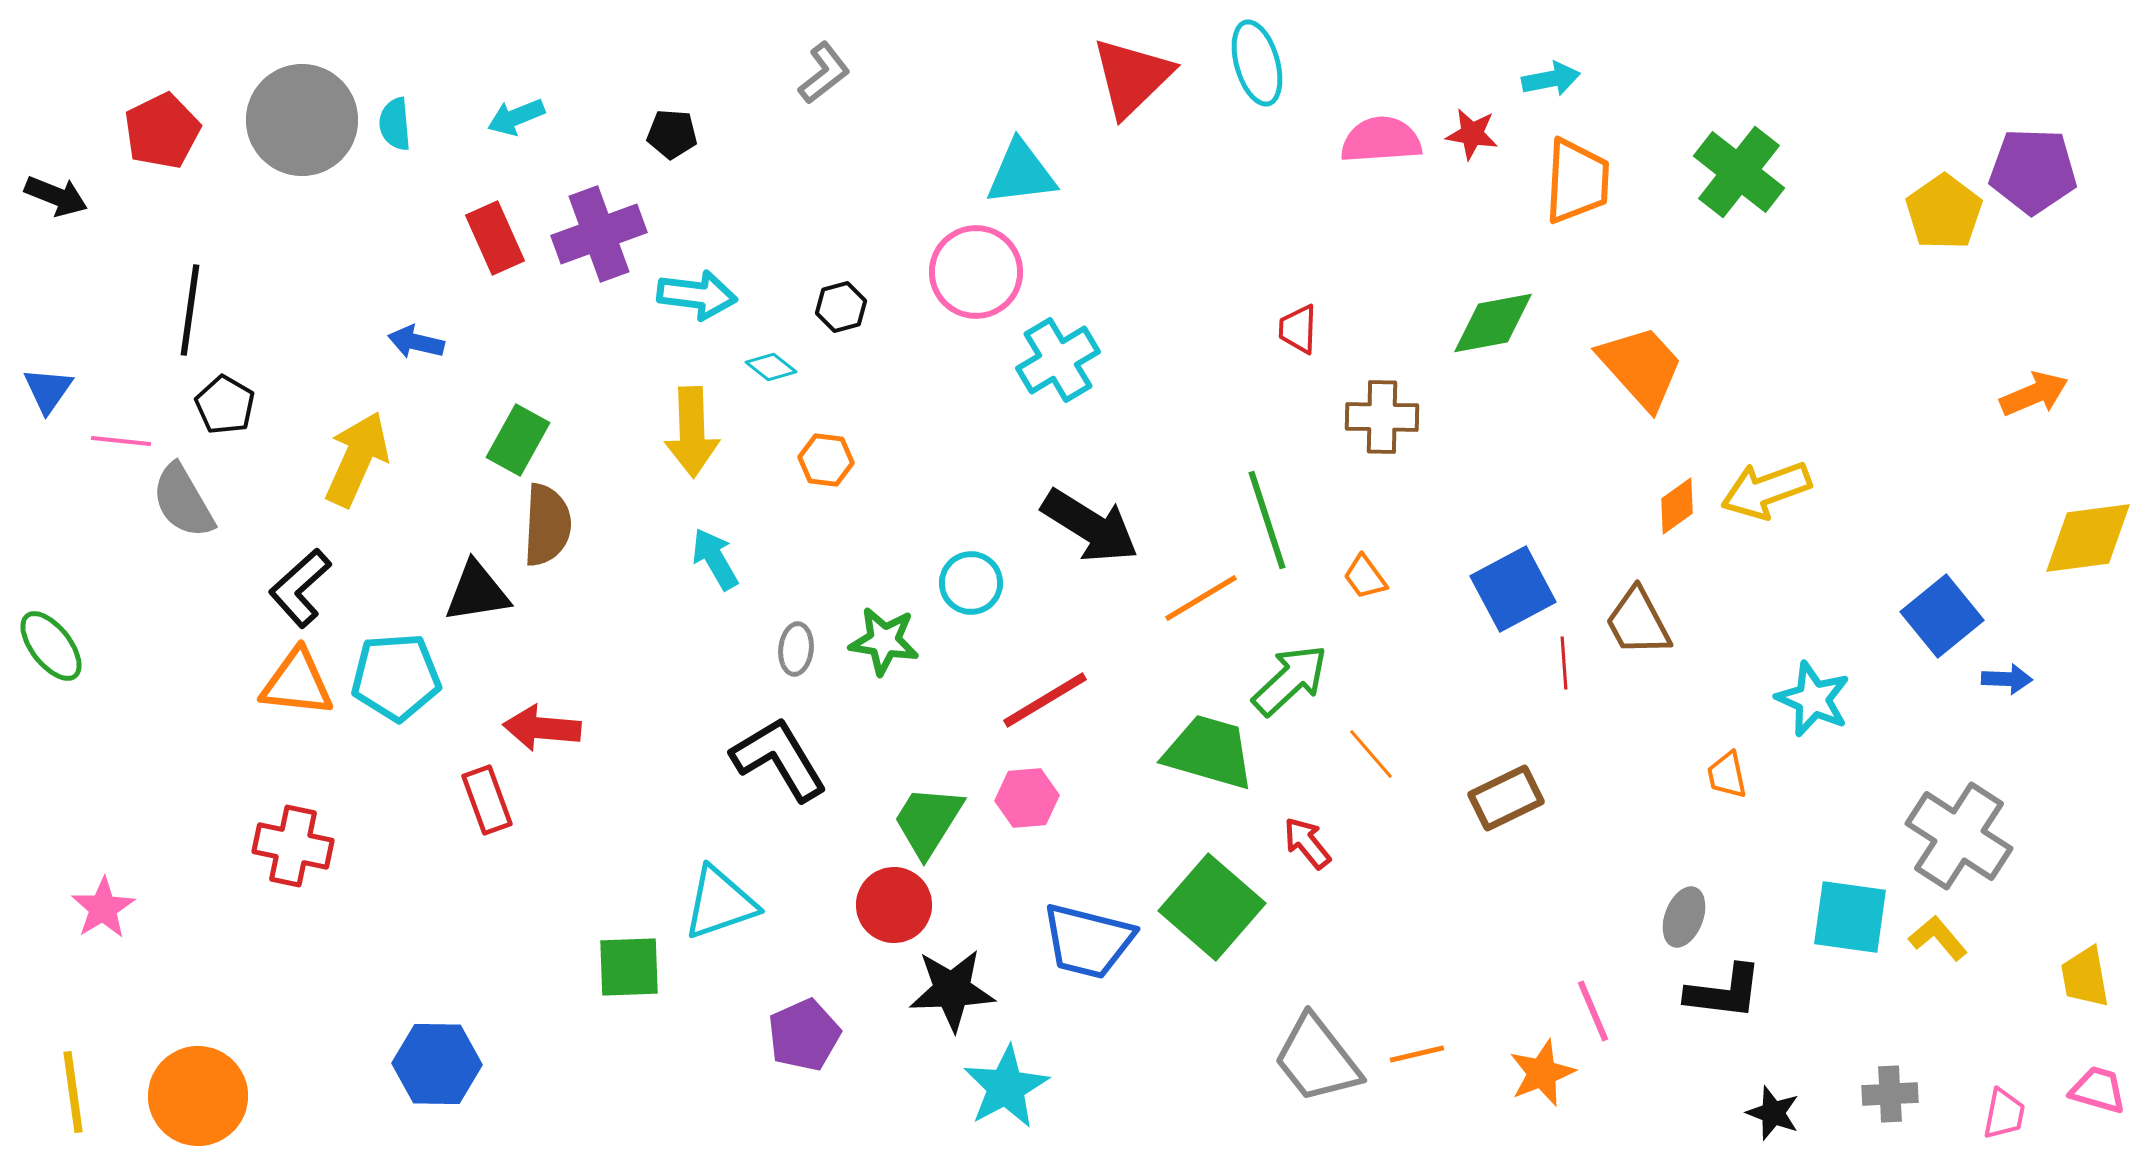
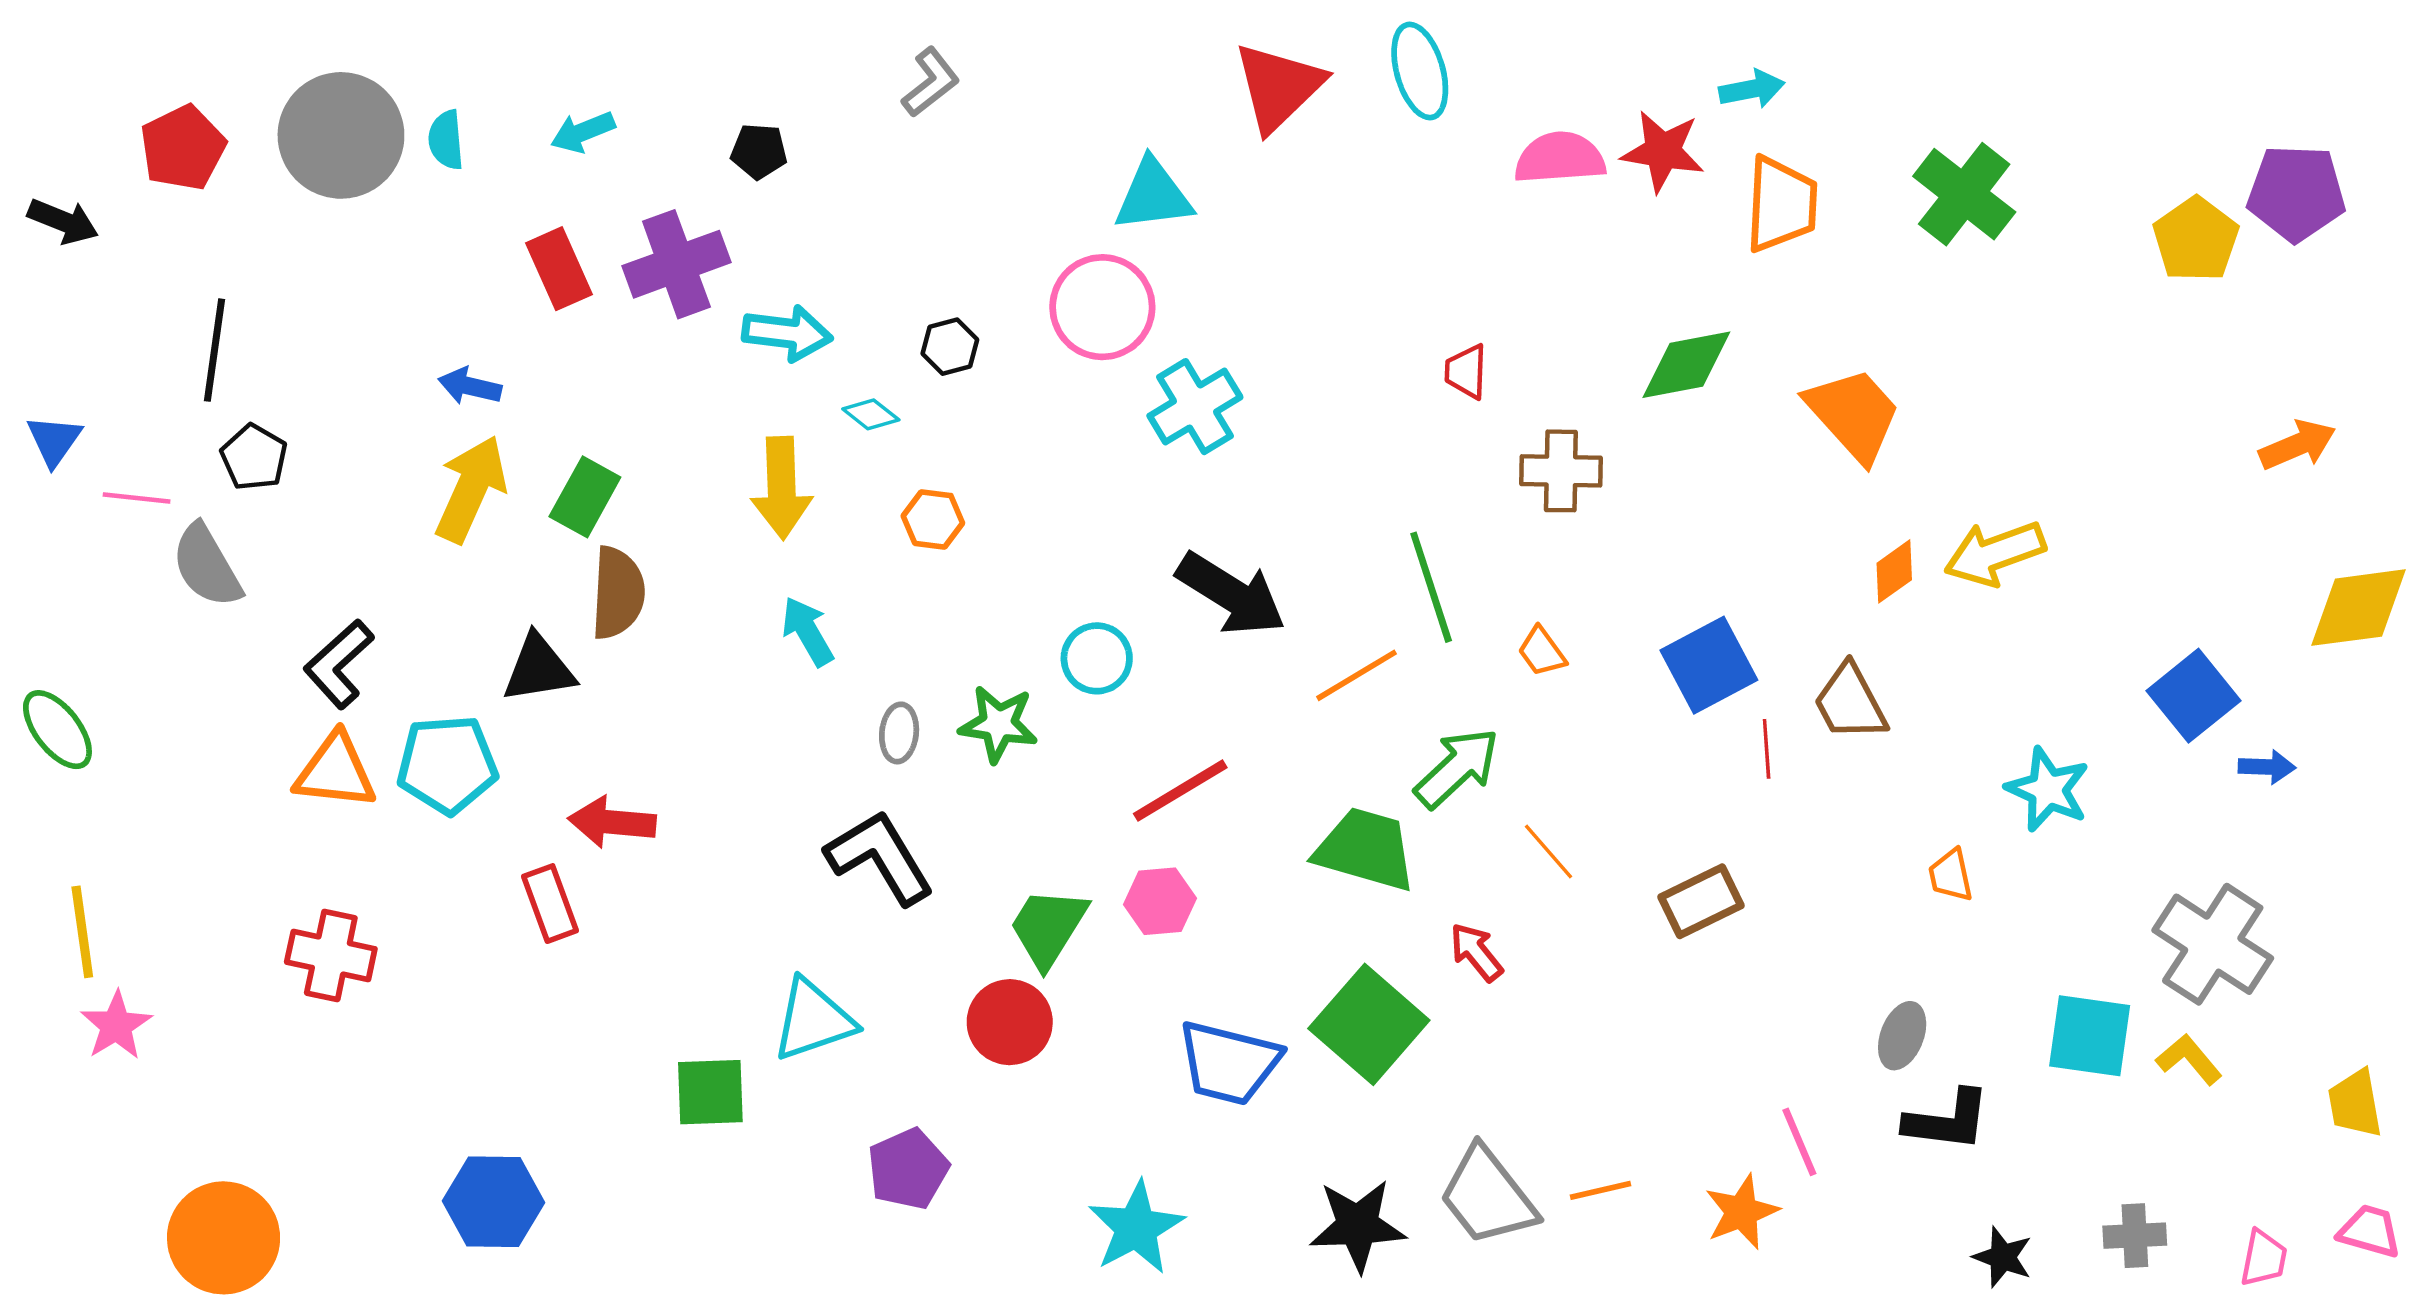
red star: (1472, 134) -> (1663, 151), size x1.4
yellow arrow: (357, 459) -> (471, 489), moved
black star: (952, 990) -> (1358, 1225), moved
yellow line: (73, 1092) -> (82, 932), moved

